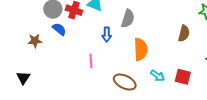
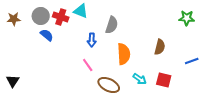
brown semicircle: (184, 33) -> (160, 47), moved
brown star: (35, 41) -> (14, 19), moved
pink line: (91, 61) -> (88, 65), moved, turned -32

